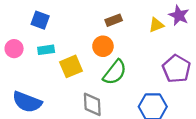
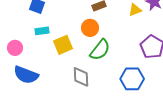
pink circle: (14, 49) -> (15, 48), moved

